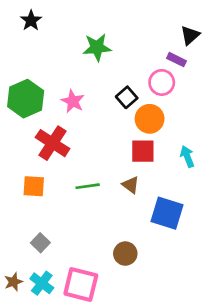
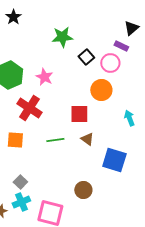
black square: (127, 97) -> (86, 57), moved
red square: (143, 151) -> (79, 114), moved
cyan cross: (42, 283) -> (21, 202), moved, turned 30

